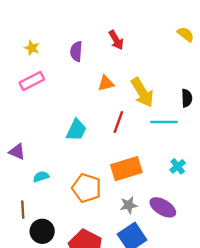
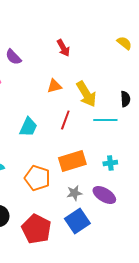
purple semicircle: (76, 51) -> (13, 57), moved, turned -48
cyan cross: (178, 166) -> (110, 163), moved, turned 32

